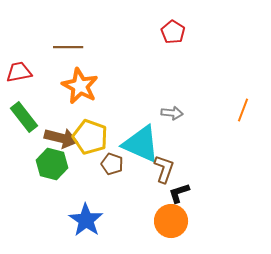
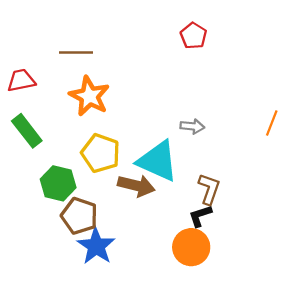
brown arrow: (61, 138) -> (136, 186), moved
brown pentagon: (112, 164) -> (79, 216), moved, size x1.5
brown L-shape: (164, 169) -> (209, 189), moved

